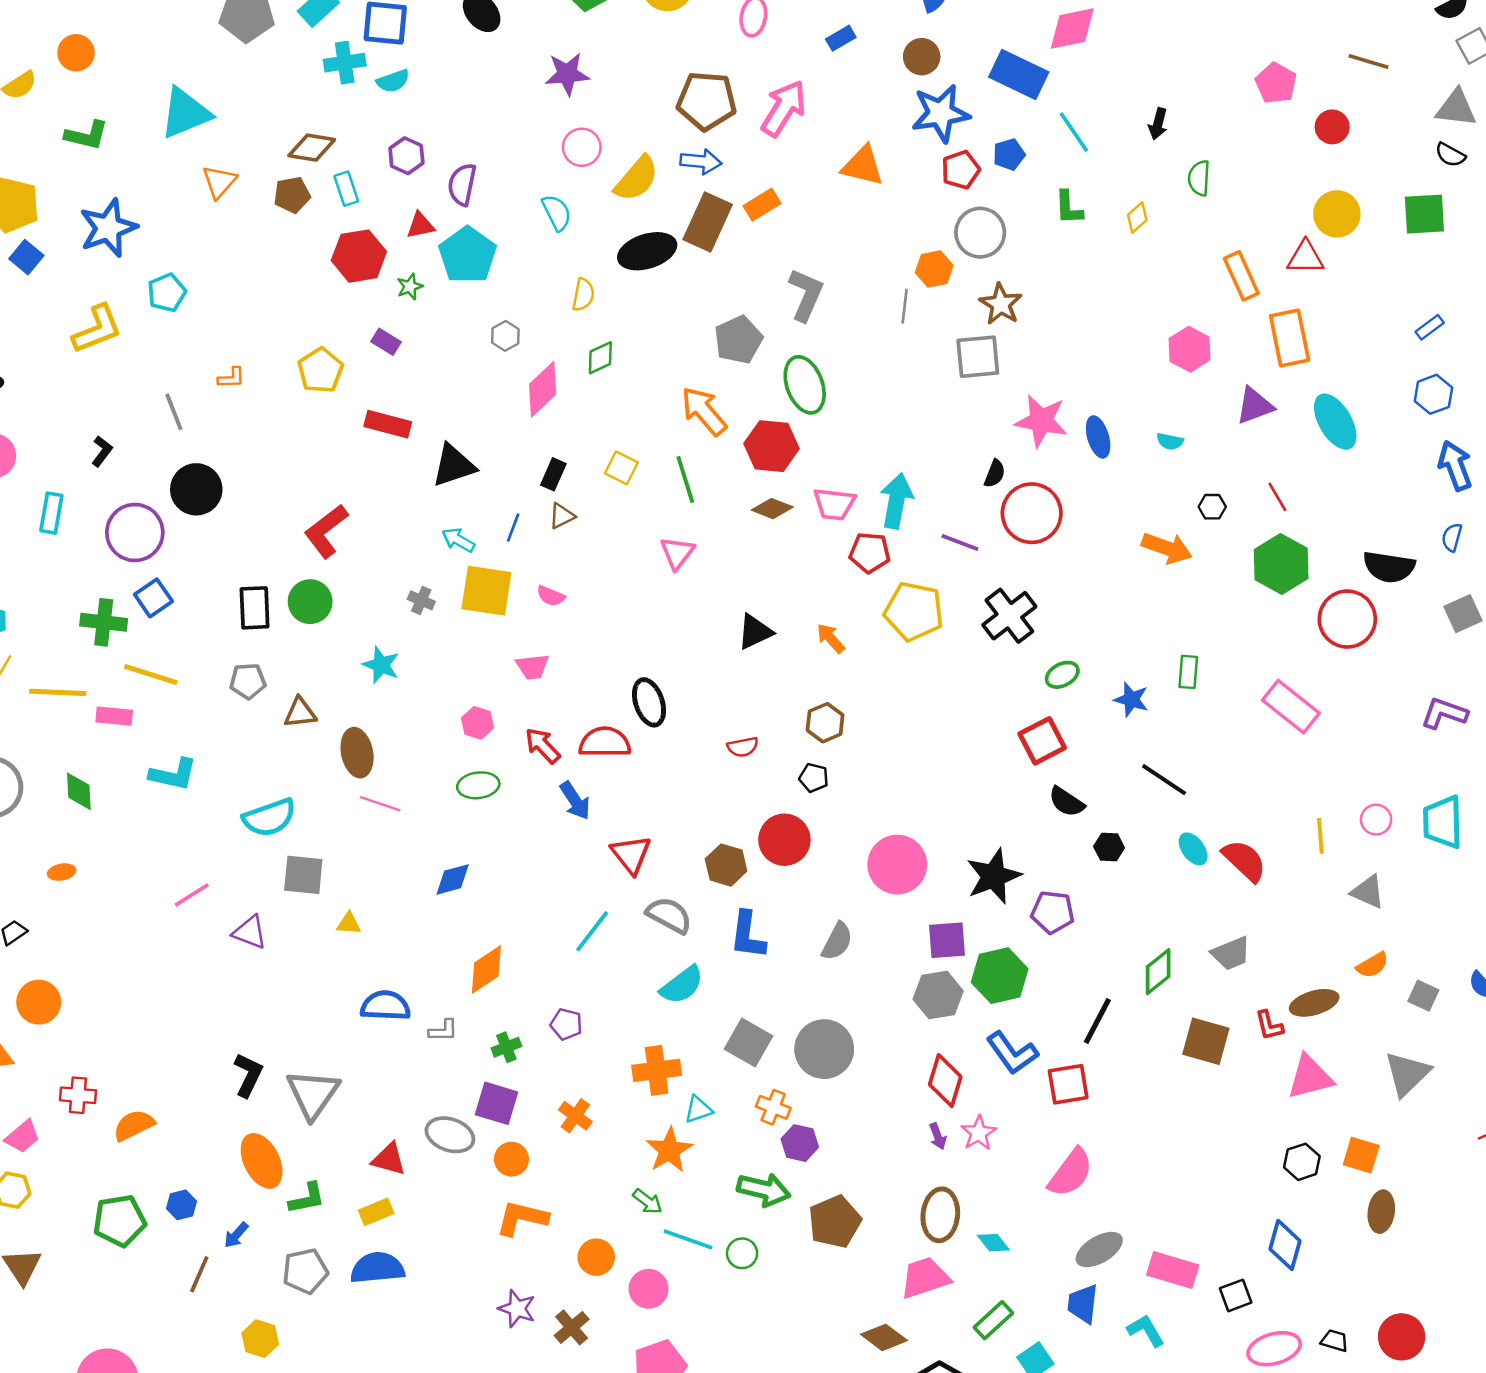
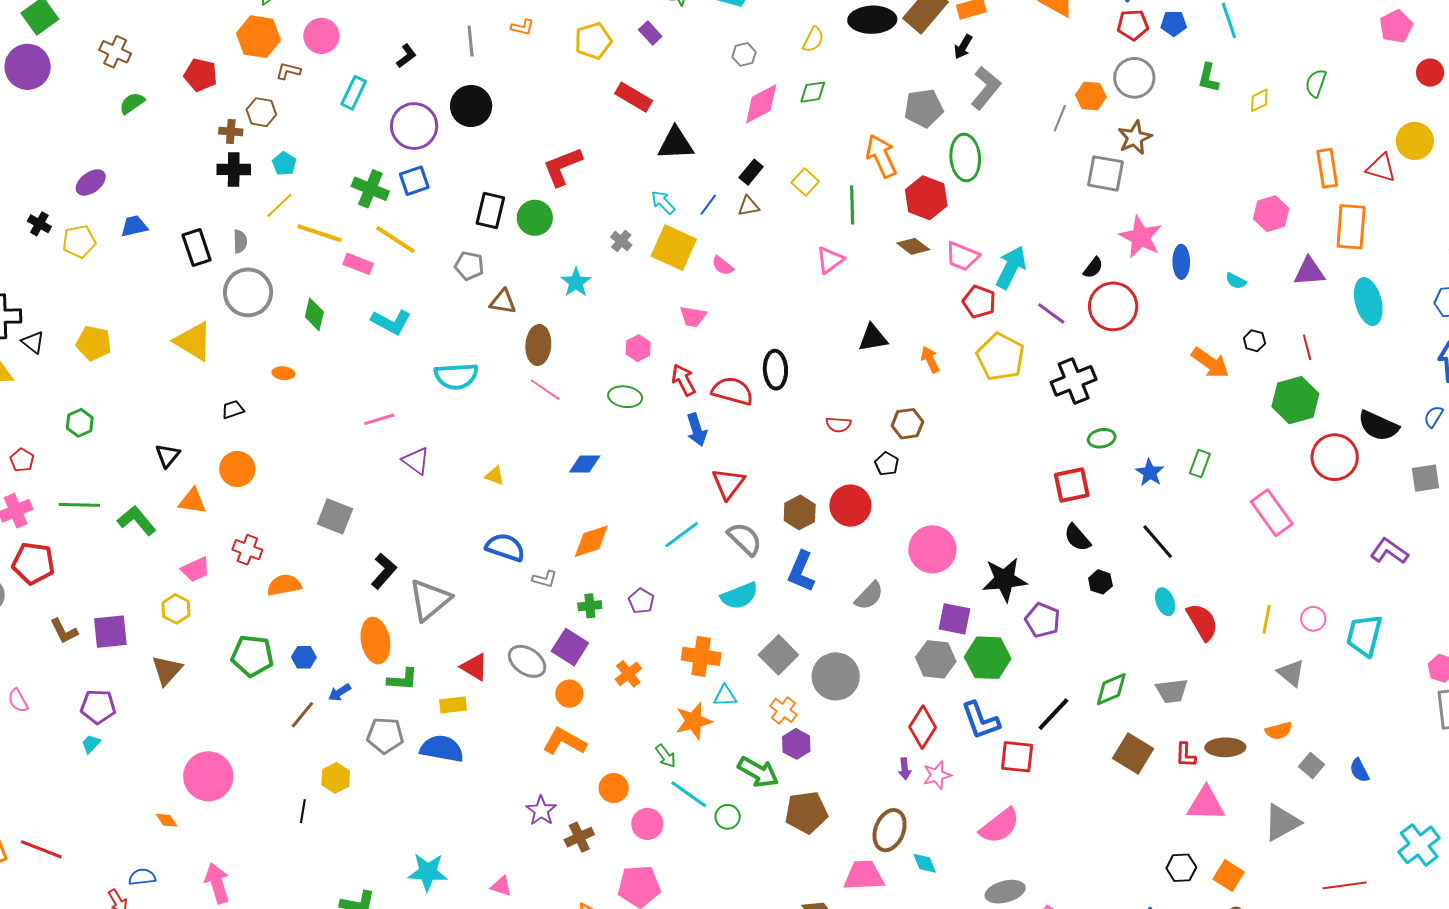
black arrow: (1158, 124) -> (963, 47), moved
gray square: (303, 875) -> (335, 516), moved

